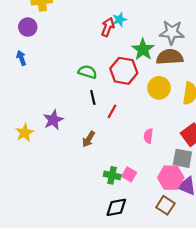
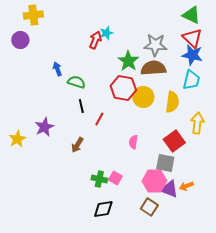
blue arrow: (21, 58) -> (57, 69), moved
red hexagon: (124, 71) -> (123, 88), moved

